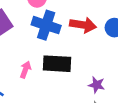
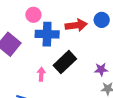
black rectangle: (57, 64) -> (65, 62), turned -30

